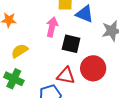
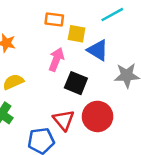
red triangle: (66, 76) -> (64, 120), turned 30

